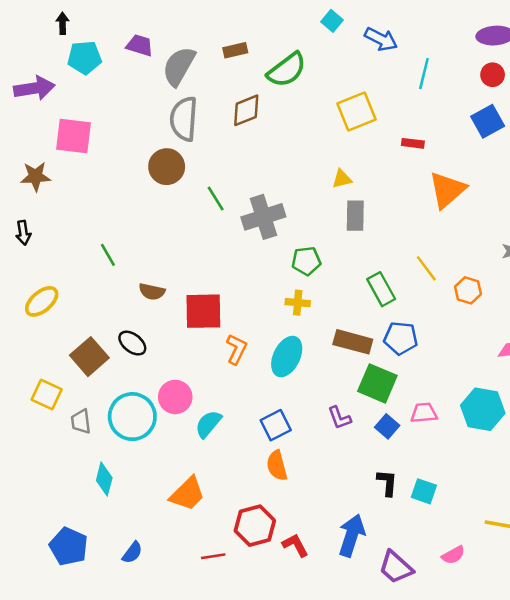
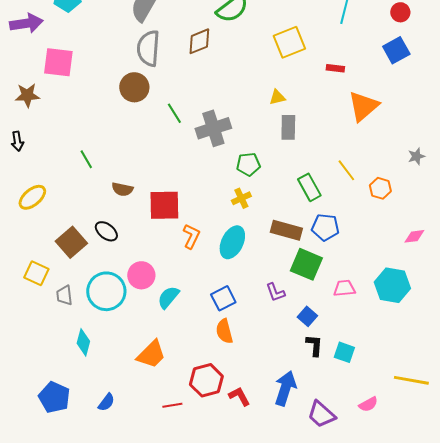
yellow cross: (298, 303) -> (241, 198), turned -30
blue square: (387, 426) -> (307, 316), moved

